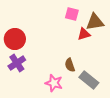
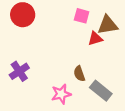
red circle: (15, 39) -> (23, 15), moved
pink star: (54, 83) -> (61, 94), turned -30

